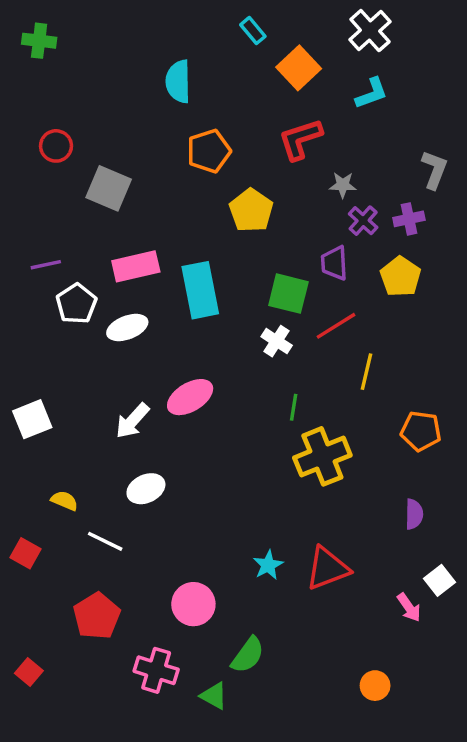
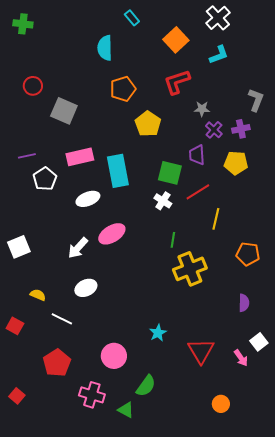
cyan rectangle: (253, 31) -> (132, 18), moved
yellow pentagon: (400, 277) -> (236, 163), turned -30
white ellipse: (127, 328) -> (88, 199), moved
red triangle: (328, 568) -> (201, 351), moved, turned -40

